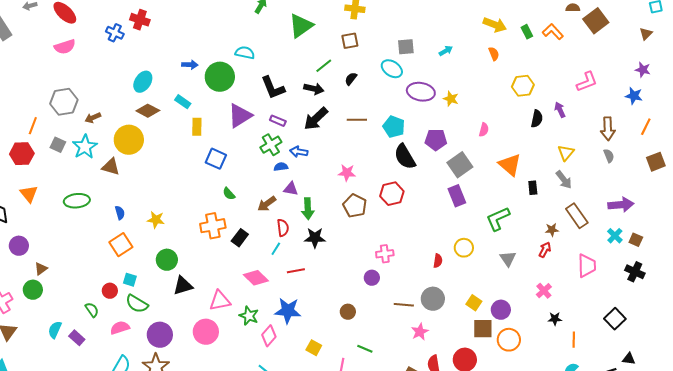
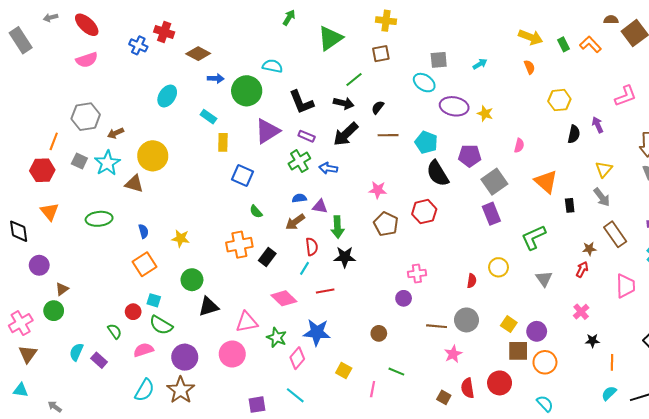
black semicircle: (351, 79) -> (378, 107), moved
brown diamond: (148, 111) -> (198, 54), moved
blue semicircle: (281, 167) -> (299, 198), moved

